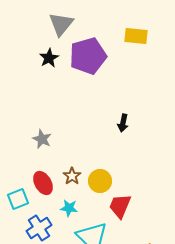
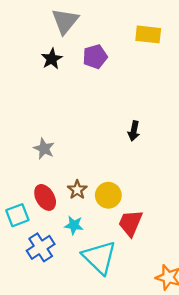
purple pentagon: (88, 56) -> (95, 57), size x0.6

